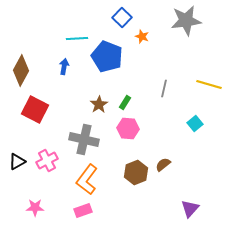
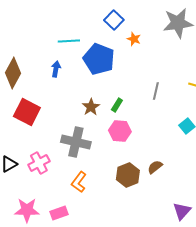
orange L-shape: (87, 180) -> (79, 182), size x0.7
pink star: (35, 208) -> (27, 210), size x1.4
pink rectangle: (83, 210) -> (59, 213), moved

